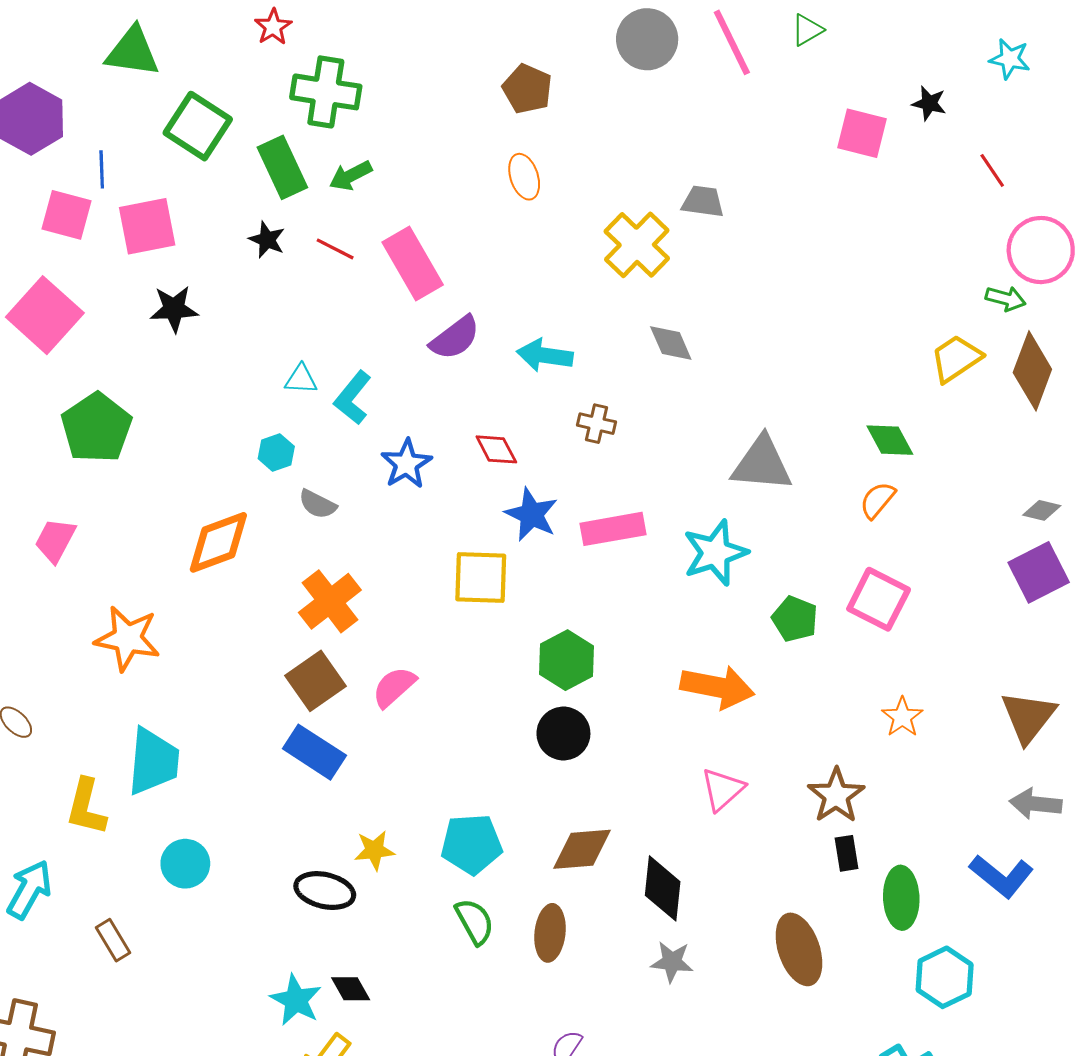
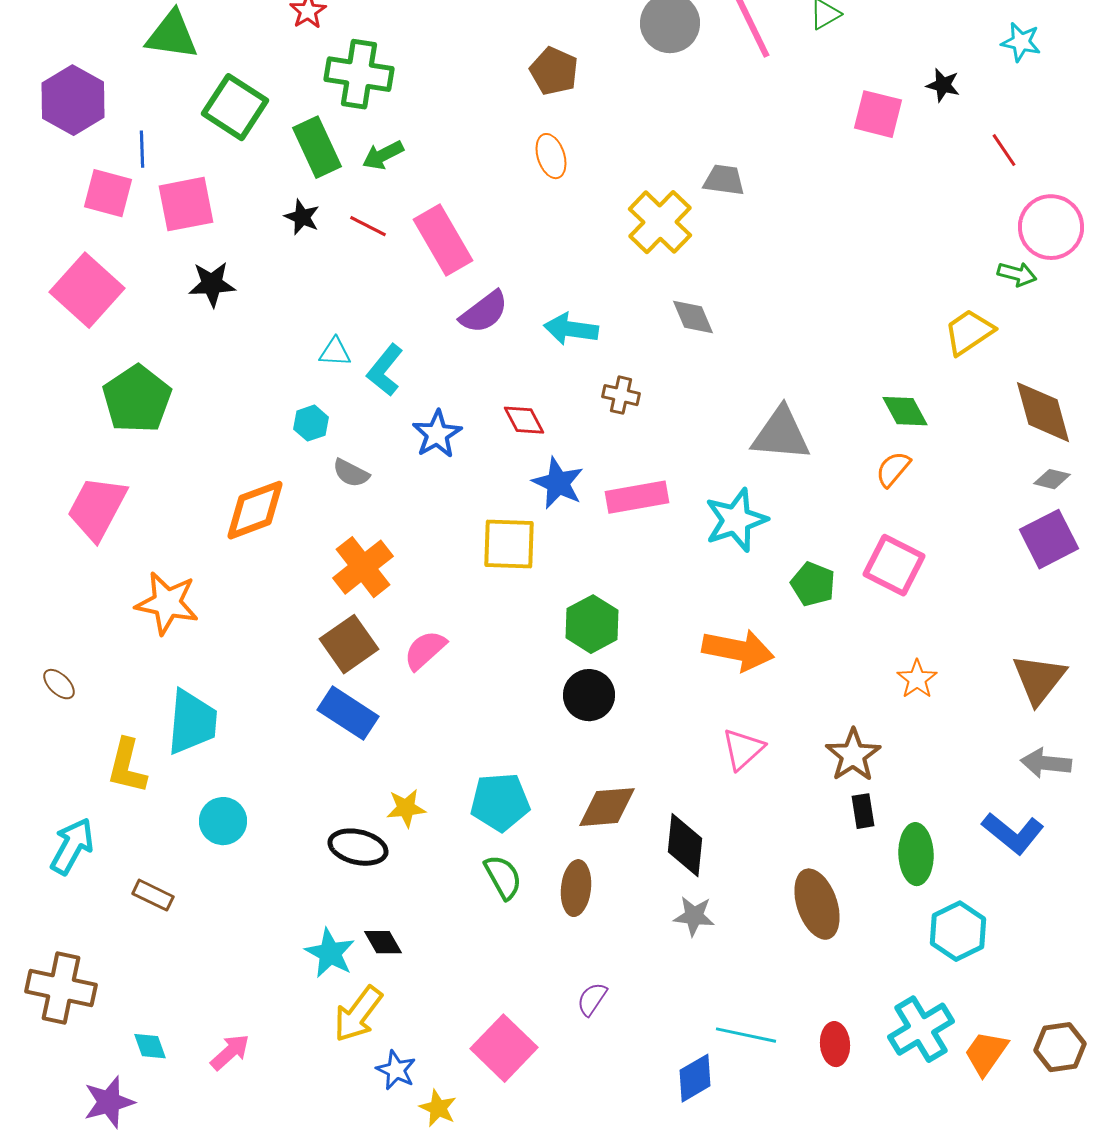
brown diamond: (1032, 371) -> (1043, 412), moved, turned -36
pink trapezoid: (55, 540) -> (97, 508), size x1.5
brown rectangle: (113, 940) -> (153, 895), turned -33

